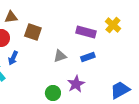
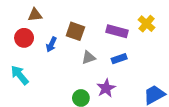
brown square: (33, 32) -> (75, 31), moved
blue arrow: (13, 58) -> (51, 44), moved

